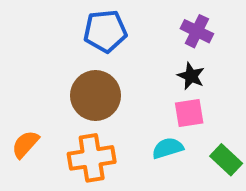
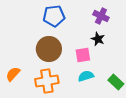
pink square: (189, 113) -> (83, 55), moved

